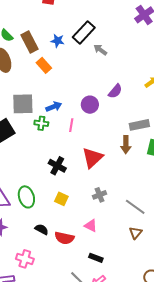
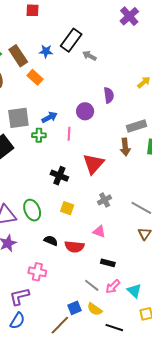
purple semicircle: (115, 91) -> (109, 95), turned -42

